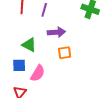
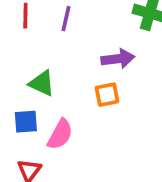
purple arrow: (56, 32) -> (118, 59), moved

